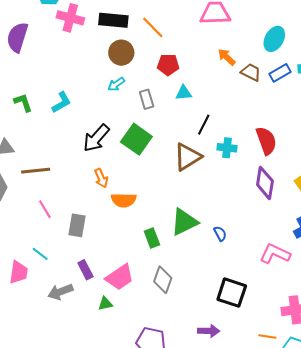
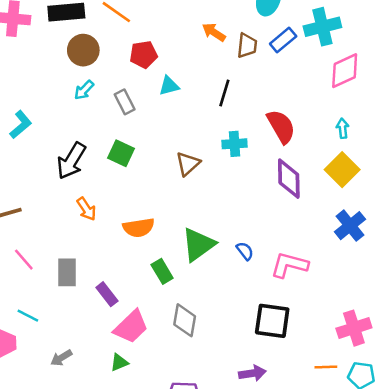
brown trapezoid: (251, 72) -> (247, 46), turned 80
black line: (204, 125) -> (224, 93), moved
green square: (136, 139) -> (121, 153), size x0.7
brown triangle: (188, 157) -> (188, 164), size x0.7
orange semicircle: (124, 200) -> (139, 228), moved
pink L-shape: (275, 254) -> (289, 265), moved
purple rectangle: (85, 270) -> (107, 294), moved
gray arrow: (60, 292) -> (61, 358), size x0.7

